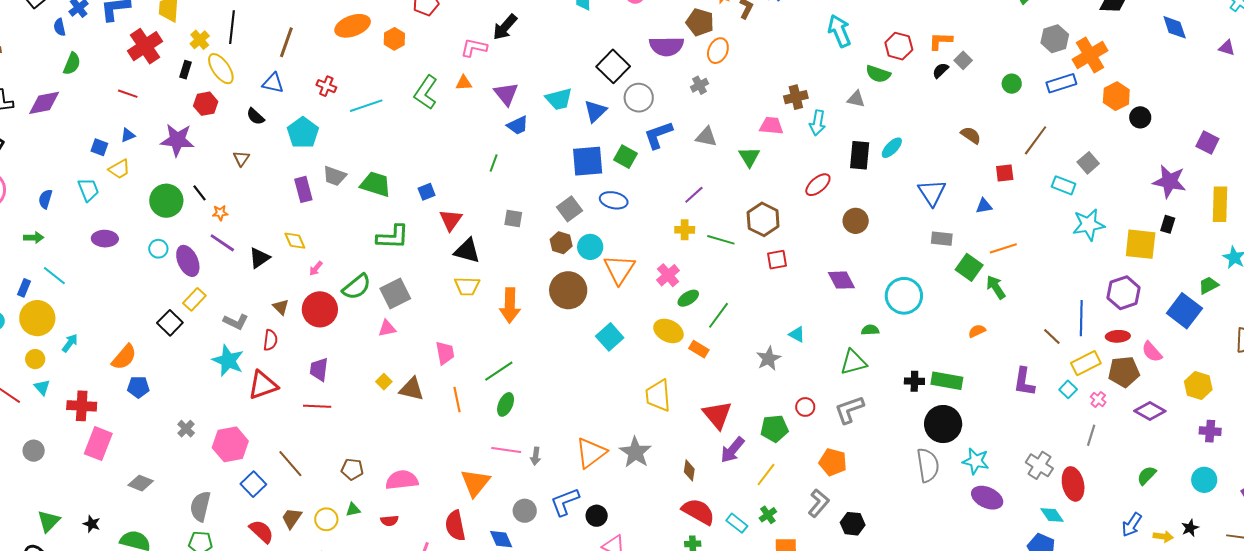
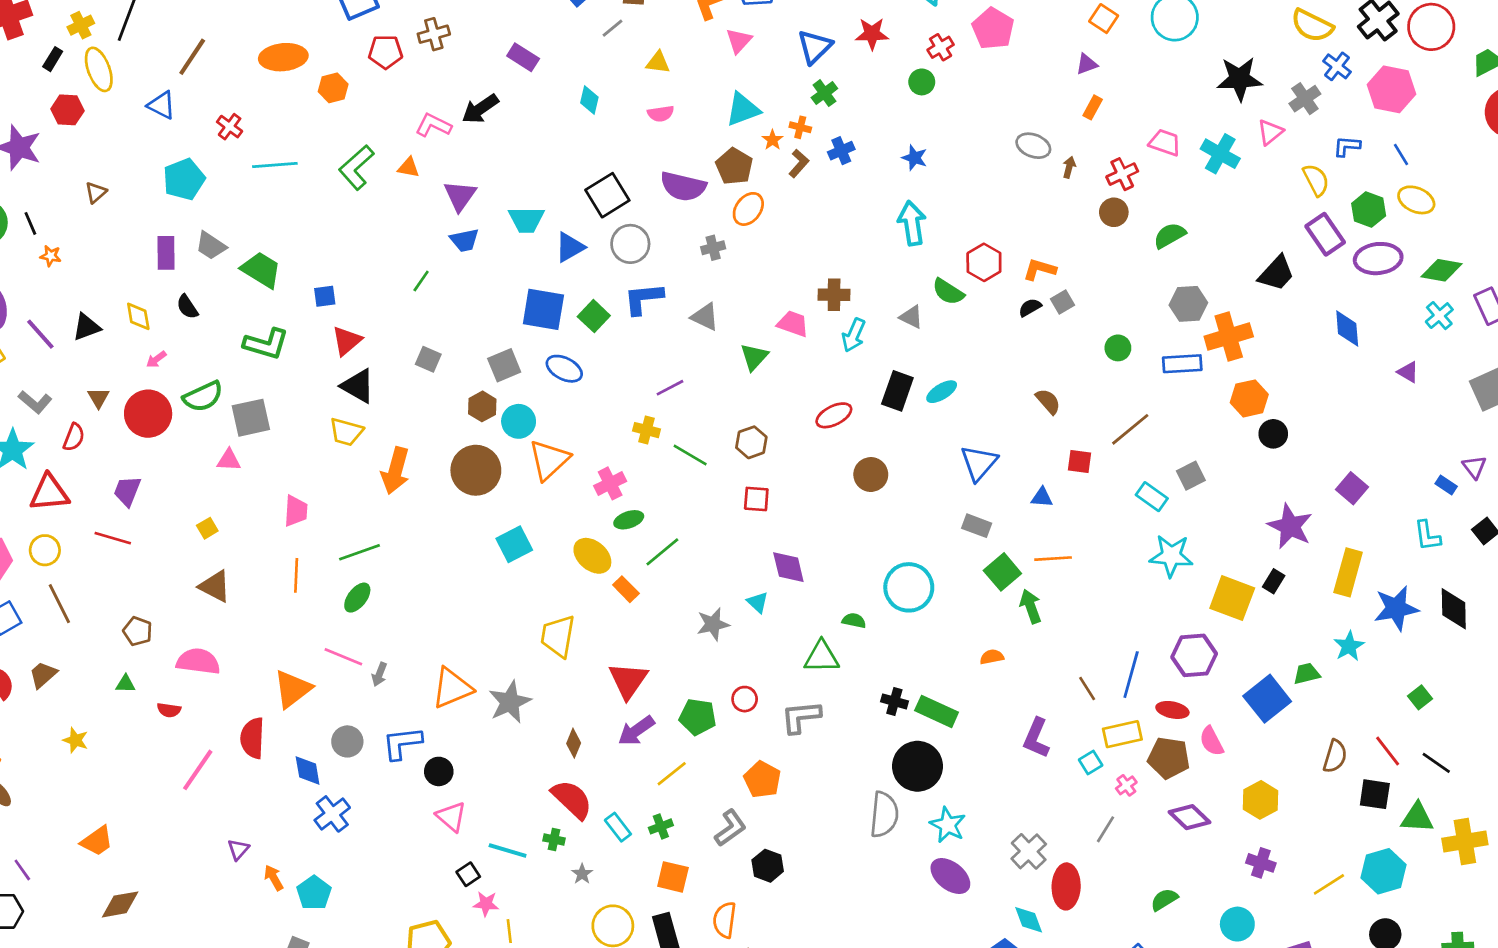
black semicircle: (255, 116) -> (187, 307), moved
brown hexagon: (763, 219) -> (751, 442), size x0.7
purple line: (222, 243) -> (40, 334), moved
purple diamond: (841, 280) -> (788, 567), moved
brown triangle: (412, 389) -> (215, 586), moved
yellow circle: (326, 519) -> (45, 550), moved

